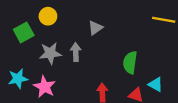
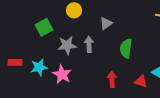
yellow circle: (48, 16) -> (74, 10), moved
green semicircle: (130, 62) -> (126, 48), moved

